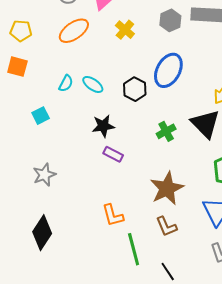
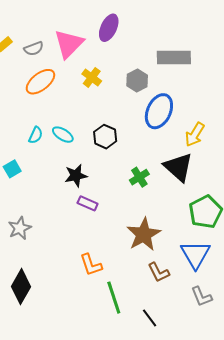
gray hexagon: (170, 20) -> (137, 80), moved
blue ellipse: (168, 70) -> (159, 111), moved
brown L-shape: (166, 226) -> (159, 272), moved

